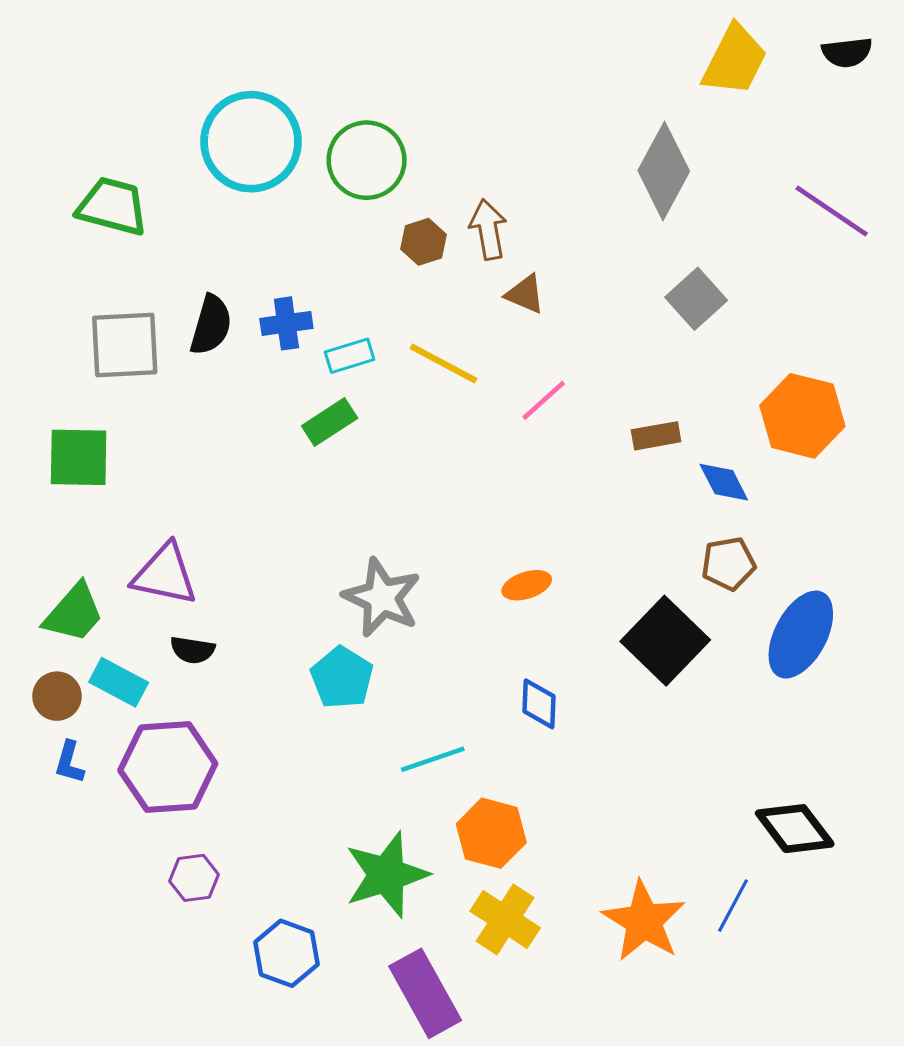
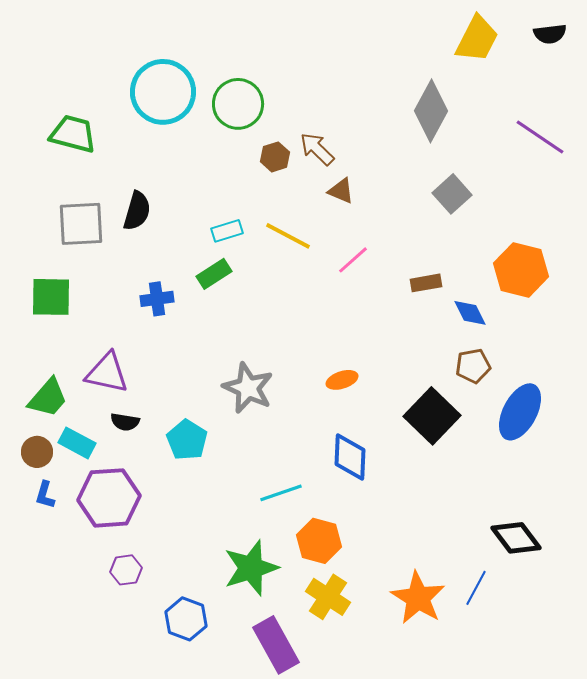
brown arrow: (488, 229) -> (317, 149), turned -36
blue cross: (286, 323) -> (157, 299), moved
cyan pentagon: (342, 678) -> (187, 440), moved
blue diamond: (539, 704) -> (350, 457), size x1.4

